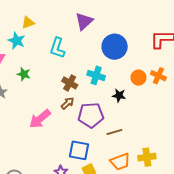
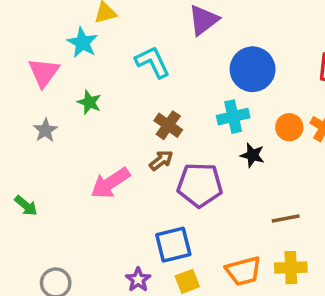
cyan L-shape: (57, 48) -> (153, 62), turned 130
cyan cross: (96, 75) -> (233, 117), moved, turned -36
brown line: (114, 132) -> (286, 218), moved
blue square: (79, 150) -> (173, 245), turned -30

